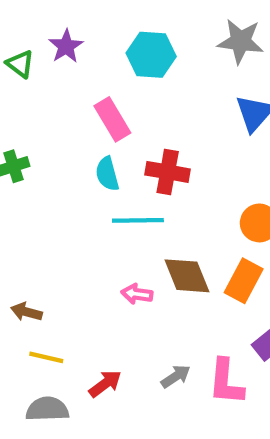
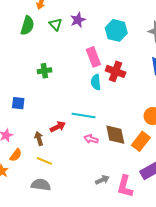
red cross: (168, 172) -> (116, 71), moved
cyan semicircle: (107, 174) -> (96, 82), moved
cyan line: (138, 220) -> (84, 115), moved
brown arrow: (26, 312) -> (39, 139), turned 48
red arrow: (105, 384) -> (58, 127), moved

